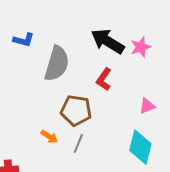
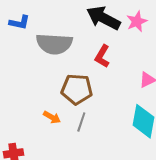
gray semicircle: (57, 64) -> (54, 44), turned 81

